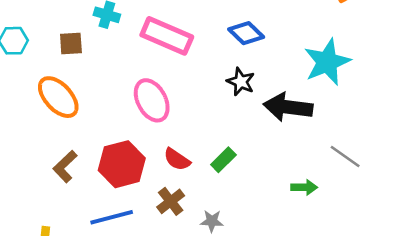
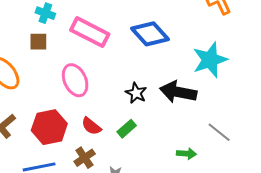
blue diamond: (246, 33) -> (150, 34), size x1.4
brown square: (71, 44) -> (38, 42), moved
black star: (241, 82) -> (136, 93), moved

